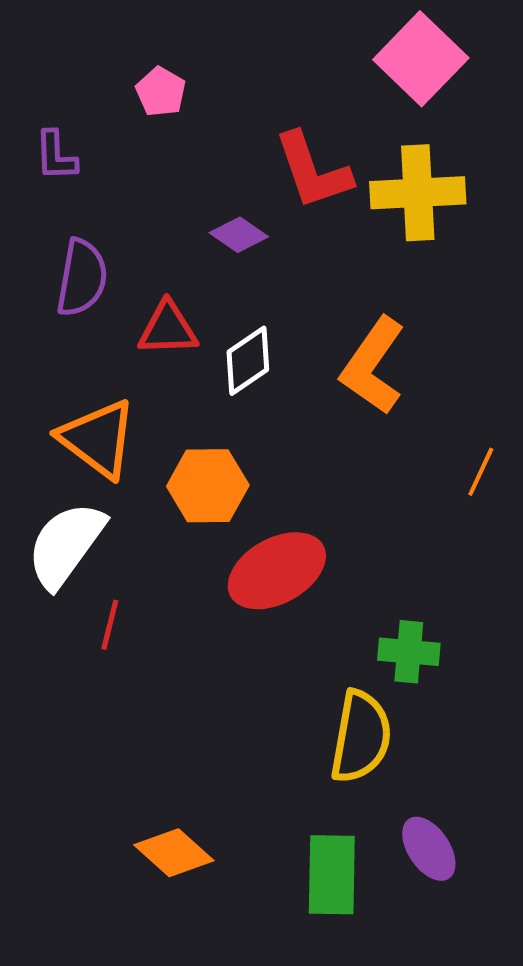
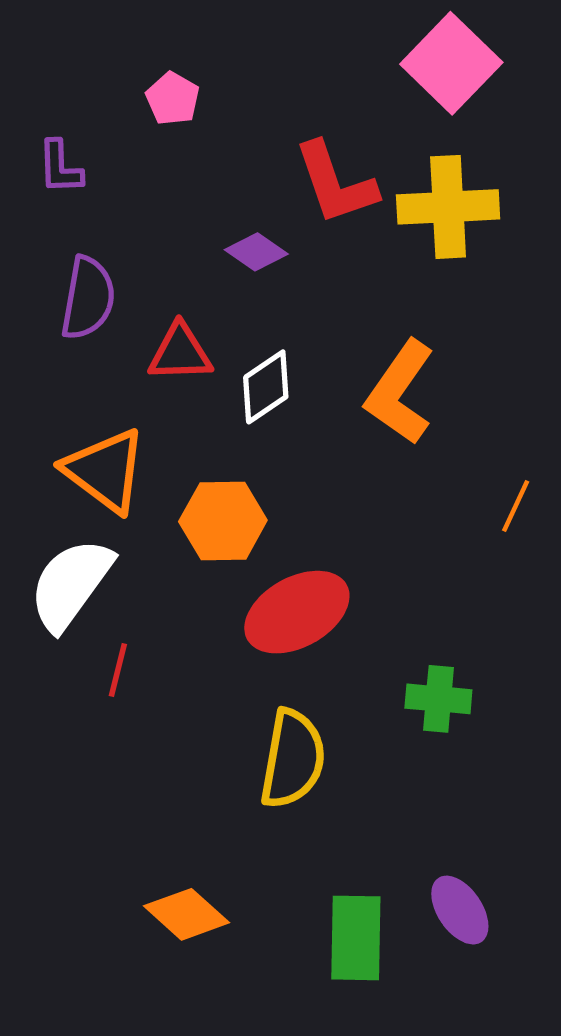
yellow semicircle: (361, 737) -> (293, 759), moved

